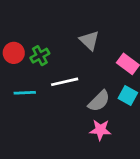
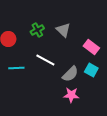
green cross: (40, 56) -> (37, 30), moved
white line: (65, 82) -> (45, 60), turned 42

